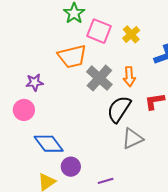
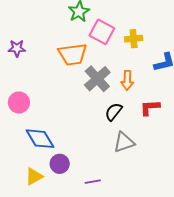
yellow cross: (131, 34) -> (134, 39), turned 30
purple star: (34, 82) -> (17, 48), moved
black semicircle: (119, 109) -> (114, 112), size x0.7

